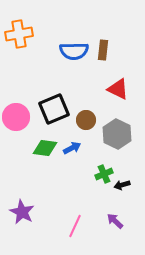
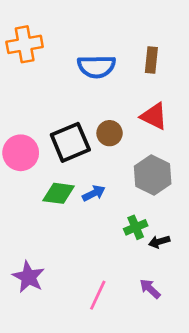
brown rectangle: (103, 50) -> (151, 60), moved
brown circle: (86, 120) -> (110, 133), moved

